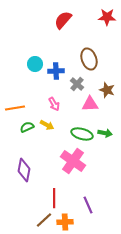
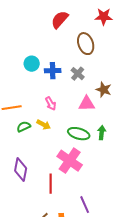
brown ellipse: (89, 59) -> (86, 44), moved
gray cross: (77, 84) -> (78, 74), moved
green arrow: (105, 133) -> (102, 133), turned -96
red line: (54, 198) -> (51, 184), moved

